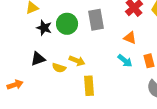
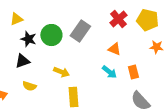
gray rectangle: (96, 20) -> (80, 31), turned 45
black triangle: (38, 59) -> (22, 61), moved
yellow semicircle: (59, 68) -> (29, 86), moved

